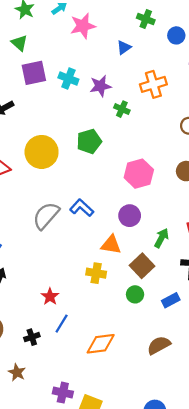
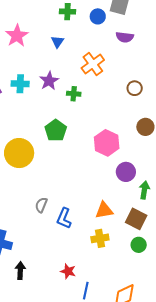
blue L-shape: (82, 208) -> (64, 218), moved, turned -90
gray semicircle: (46, 216) -> (41, 205), size x0.6
purple circle: (130, 216) -> (126, 172), moved

